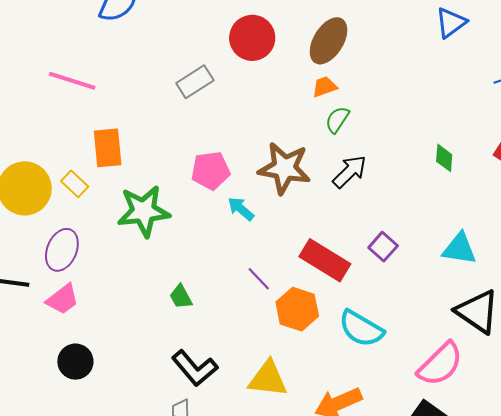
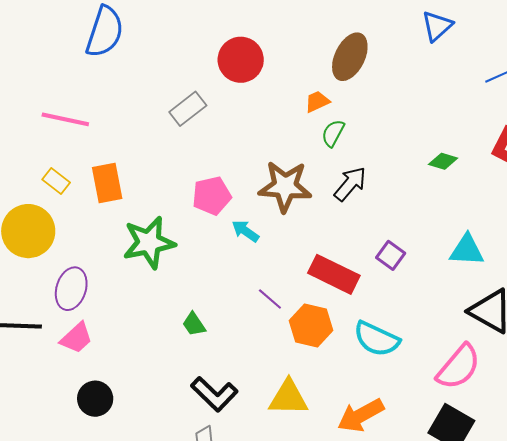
brown ellipse: (328, 41) -> (350, 57), moved
green diamond: (444, 158) -> (443, 161), turned -72
yellow rectangle: (75, 184) -> (56, 181), moved

